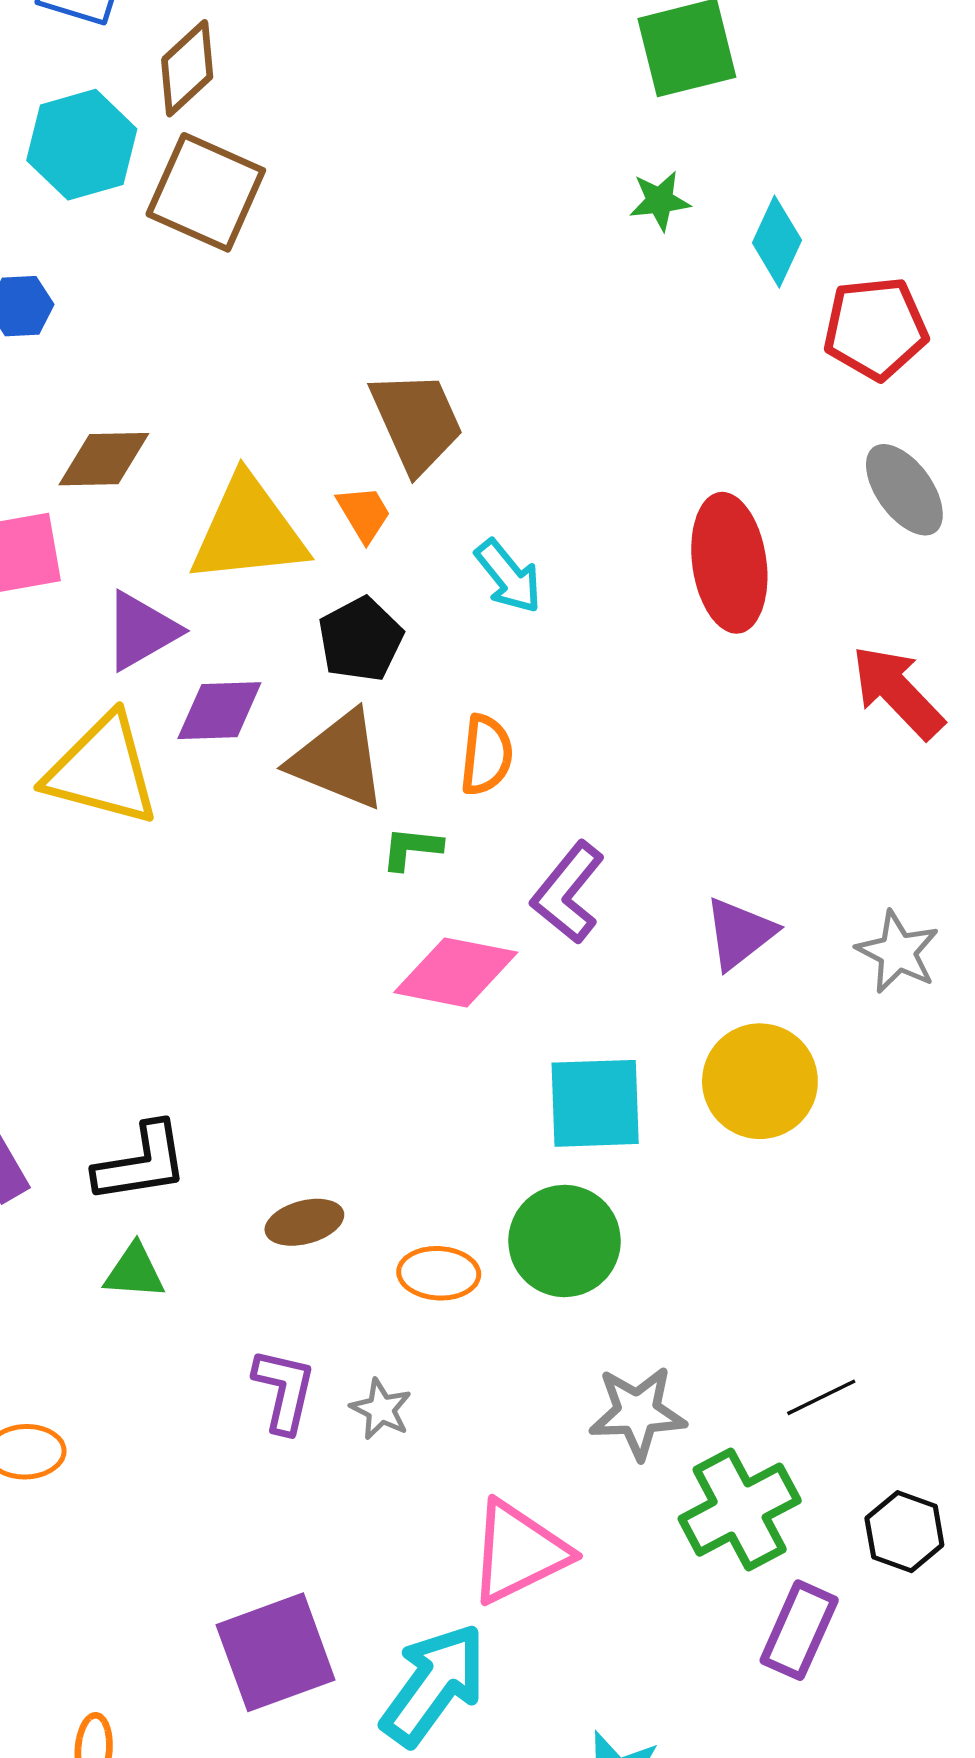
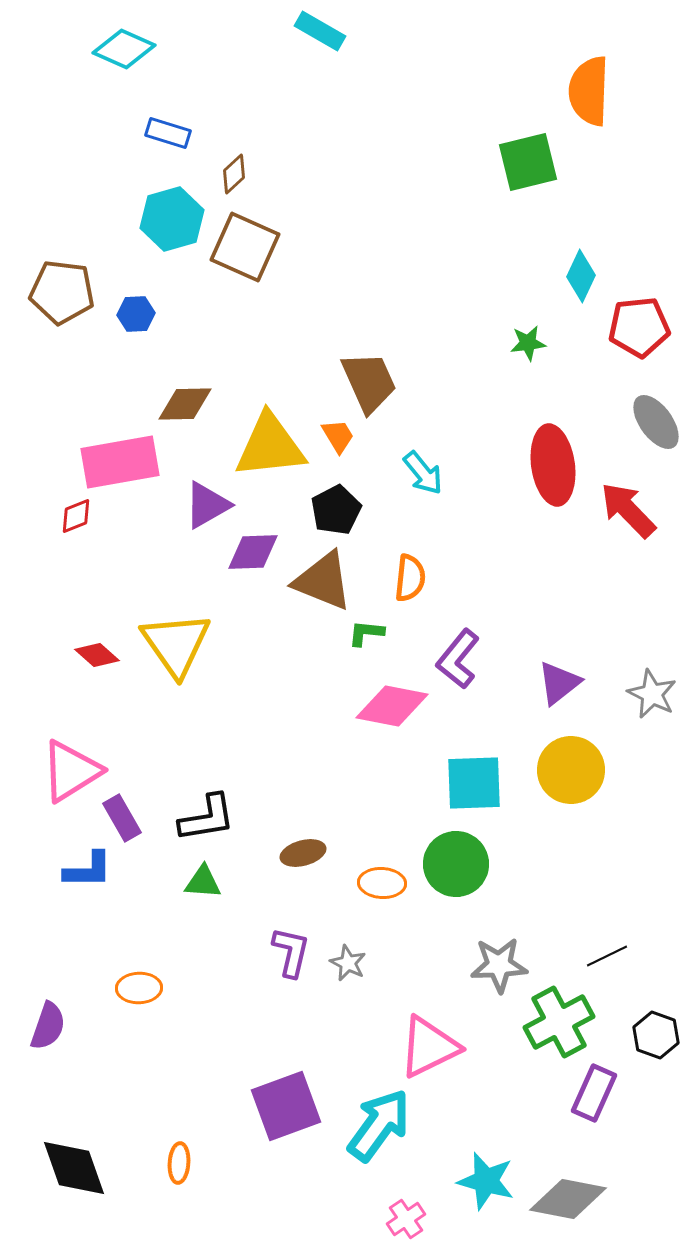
brown diamond: (187, 68) -> (234, 174), size x0.7
green star: (660, 201) -> (528, 343), moved
red arrow: (898, 692) -> (628, 510), moved
yellow triangle: (102, 770) -> (176, 644), moved, turned 40

